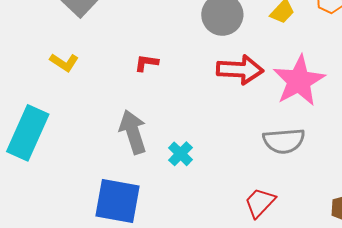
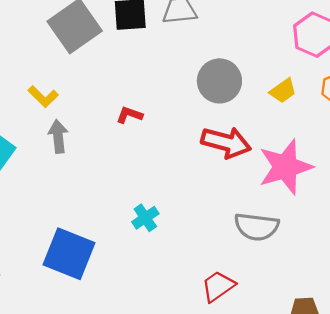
gray arrow: (133, 132) -> (58, 136), moved, size x0.7

